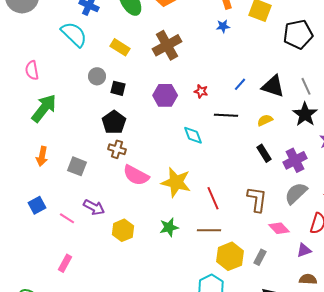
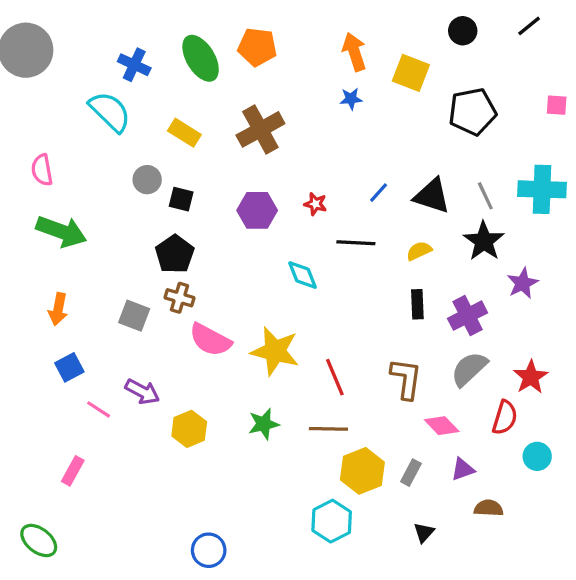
green arrow: (44, 108) -> (61, 231), turned 72
black rectangle: (264, 153) -> (417, 304), turned 30
gray square: (77, 166) -> (134, 316), moved
blue square: (37, 205) -> (69, 367), moved
purple triangle: (304, 250) -> (463, 469), moved
pink rectangle: (65, 263) -> (73, 471), moved

